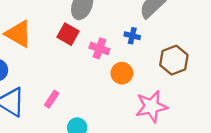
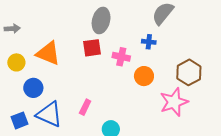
red square: (68, 34) -> (92, 48), turned -30
brown hexagon: (174, 60) -> (189, 72), moved

